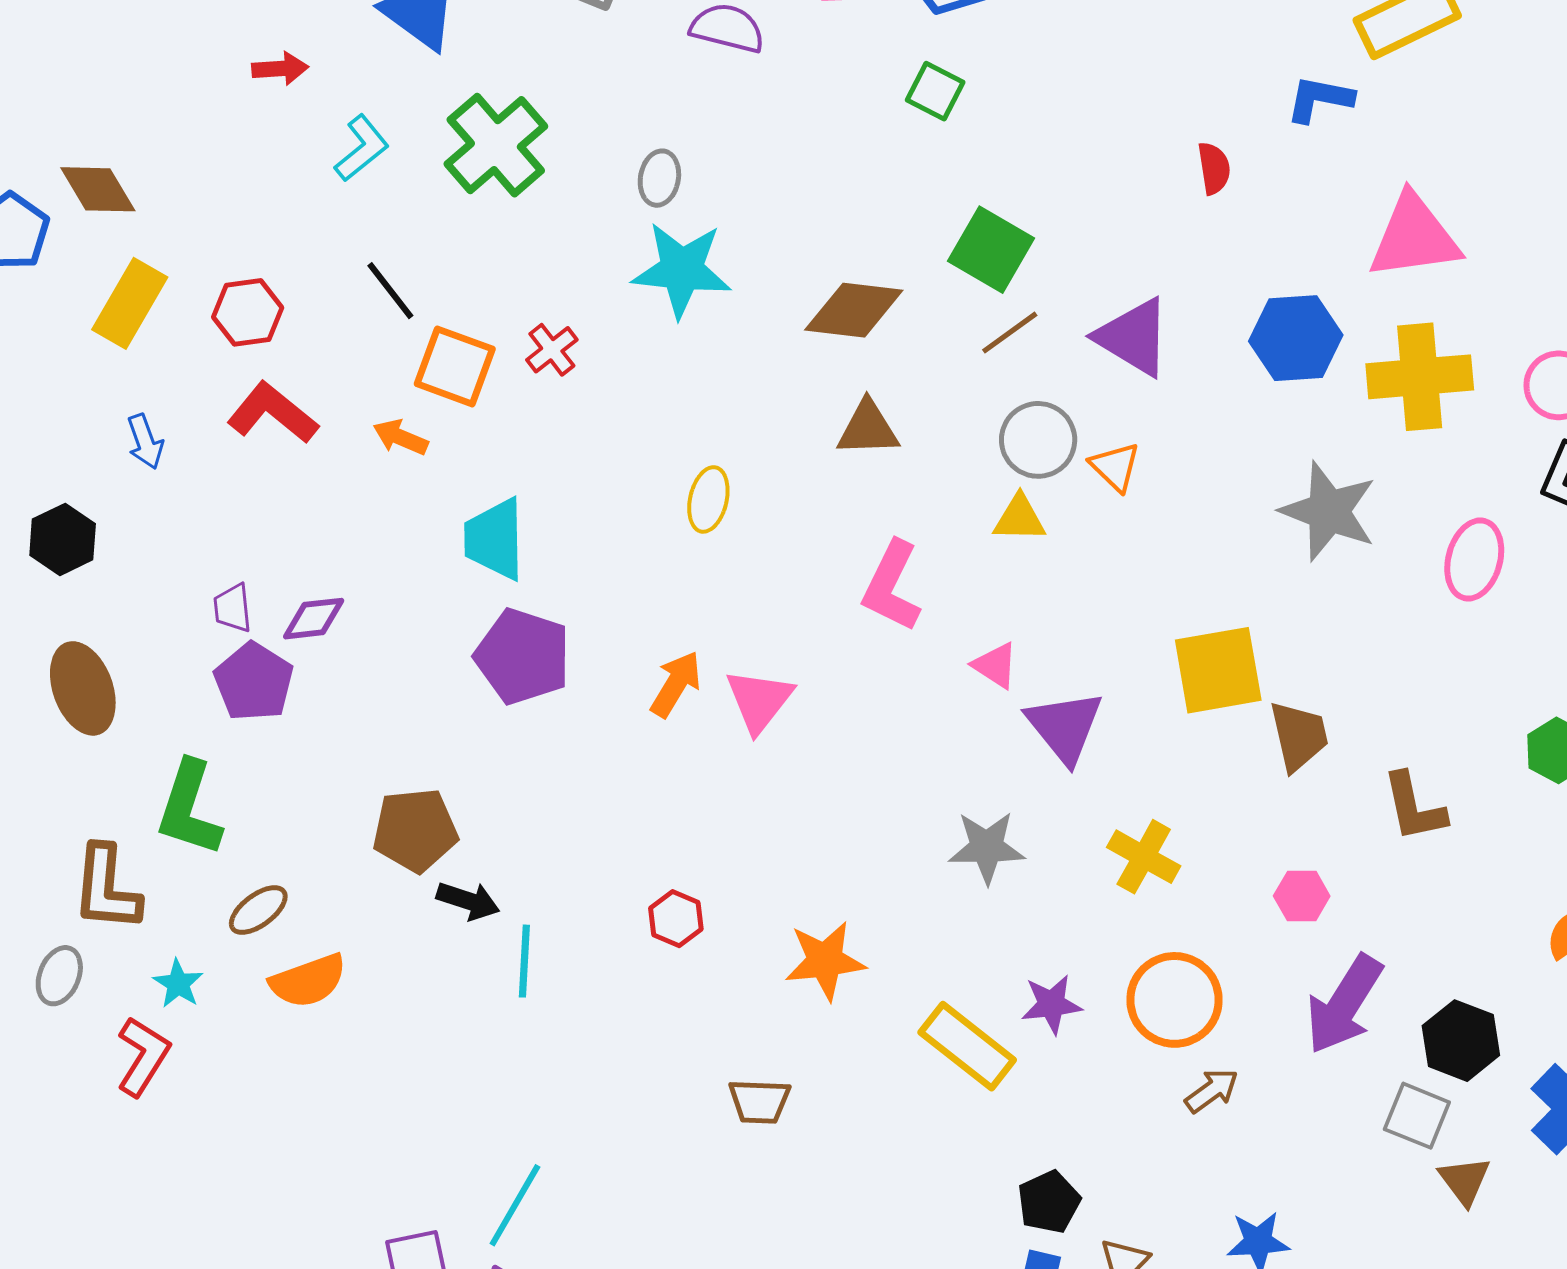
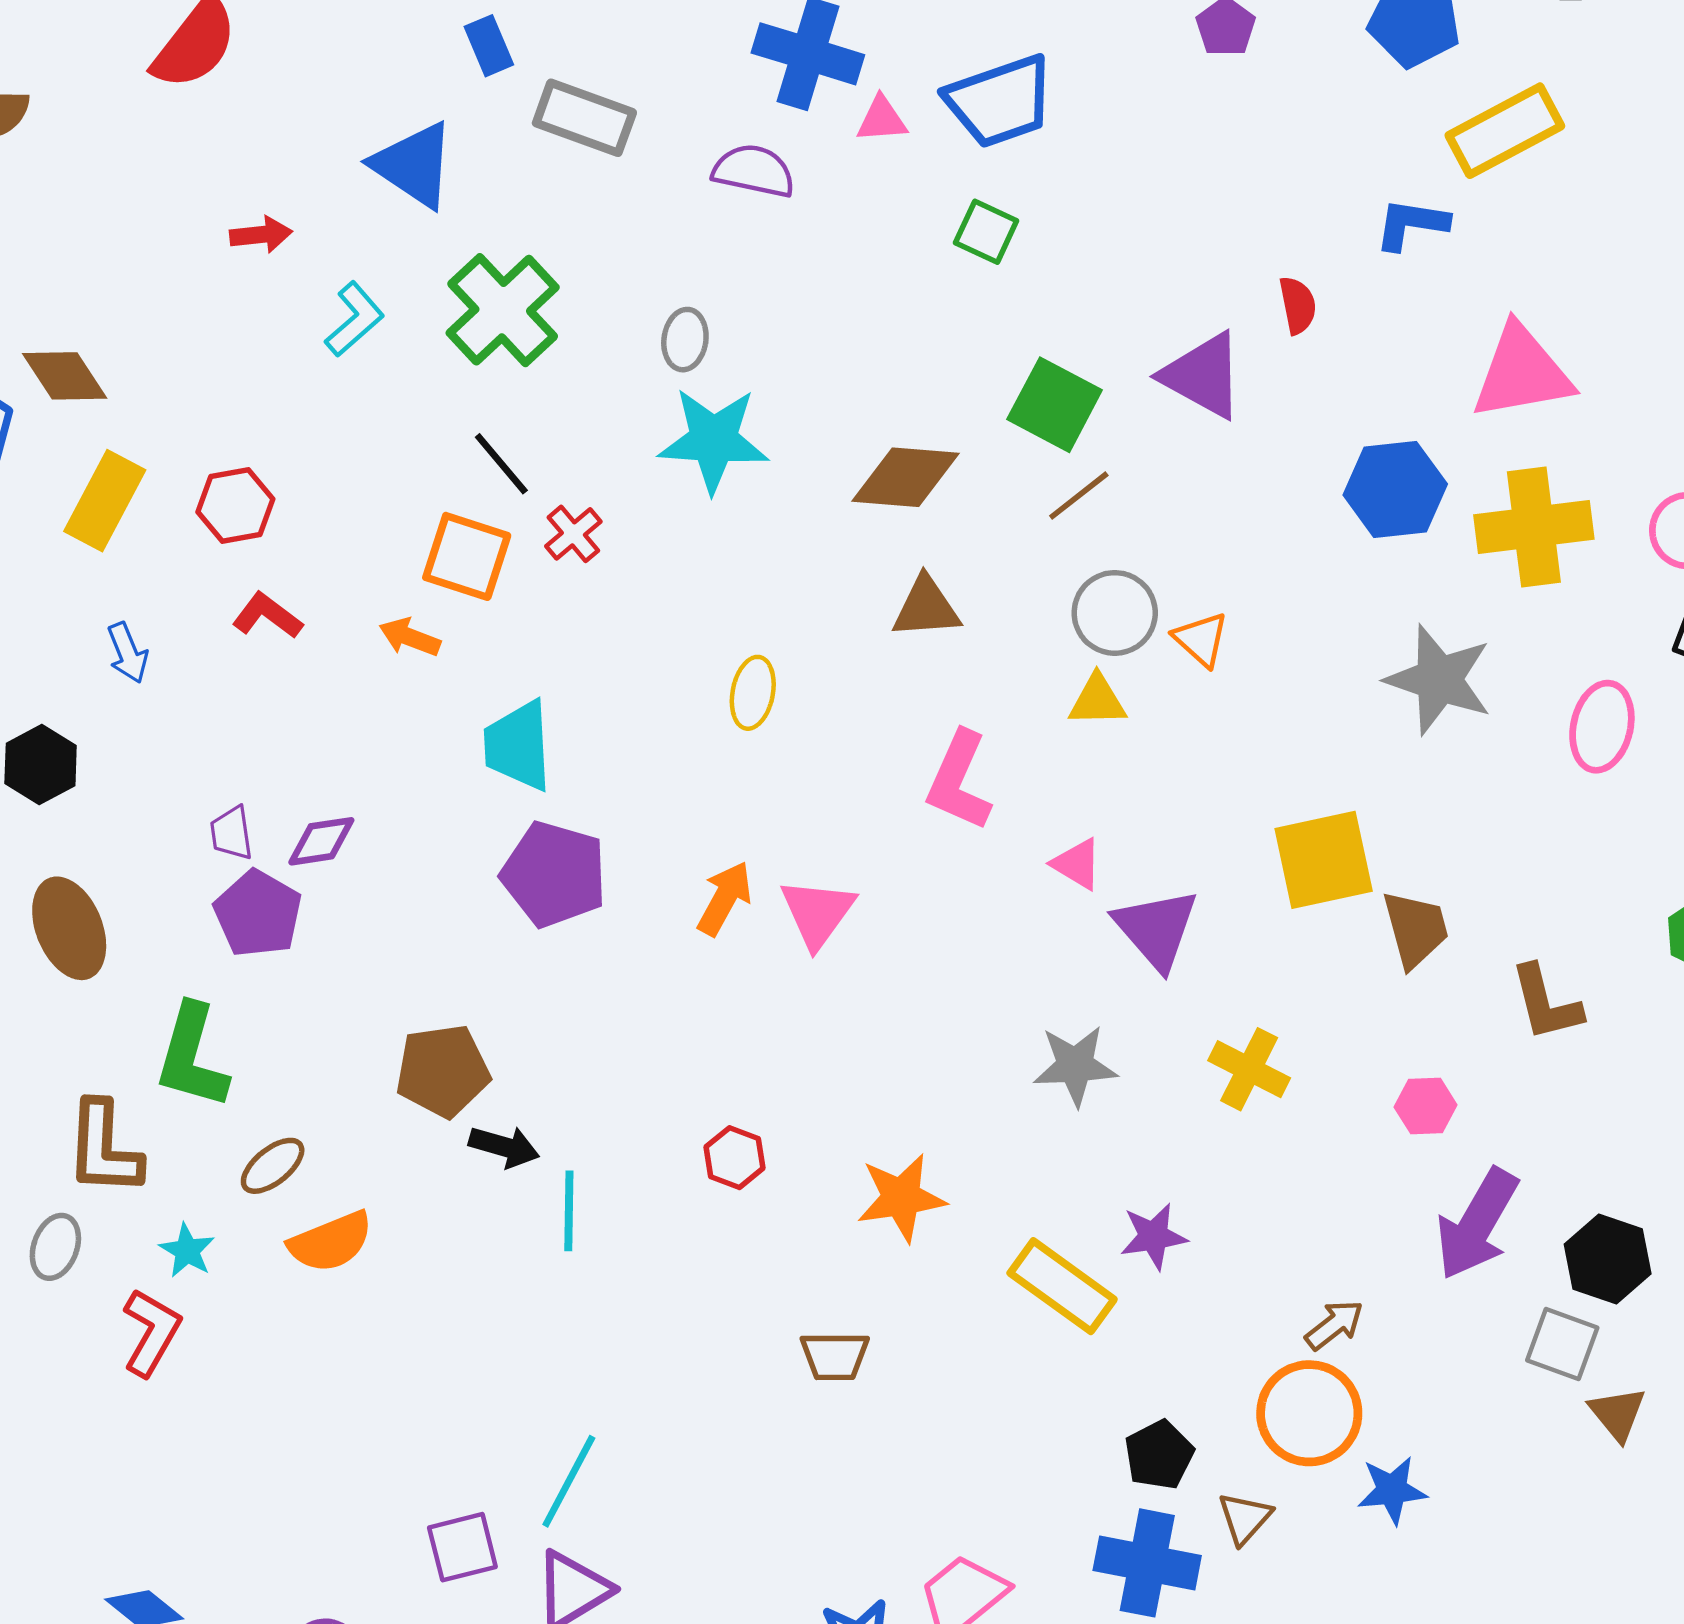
black line: (390, 291) -> (501, 464), moved
purple triangle: (1133, 337) -> (1203, 375), moved
red L-shape: (272, 413) -> (267, 616), size x0.7
orange circle: (1174, 1000) -> (1309, 1413), moved

